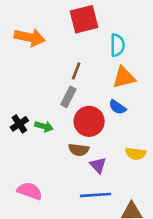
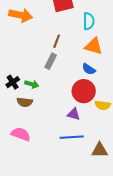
orange triangle: (124, 77) -> (94, 46), turned 30
red circle: (89, 121) -> (84, 91), moved
brown semicircle: (79, 150) -> (25, 102), moved
purple triangle: (98, 165) -> (74, 114), turned -32

